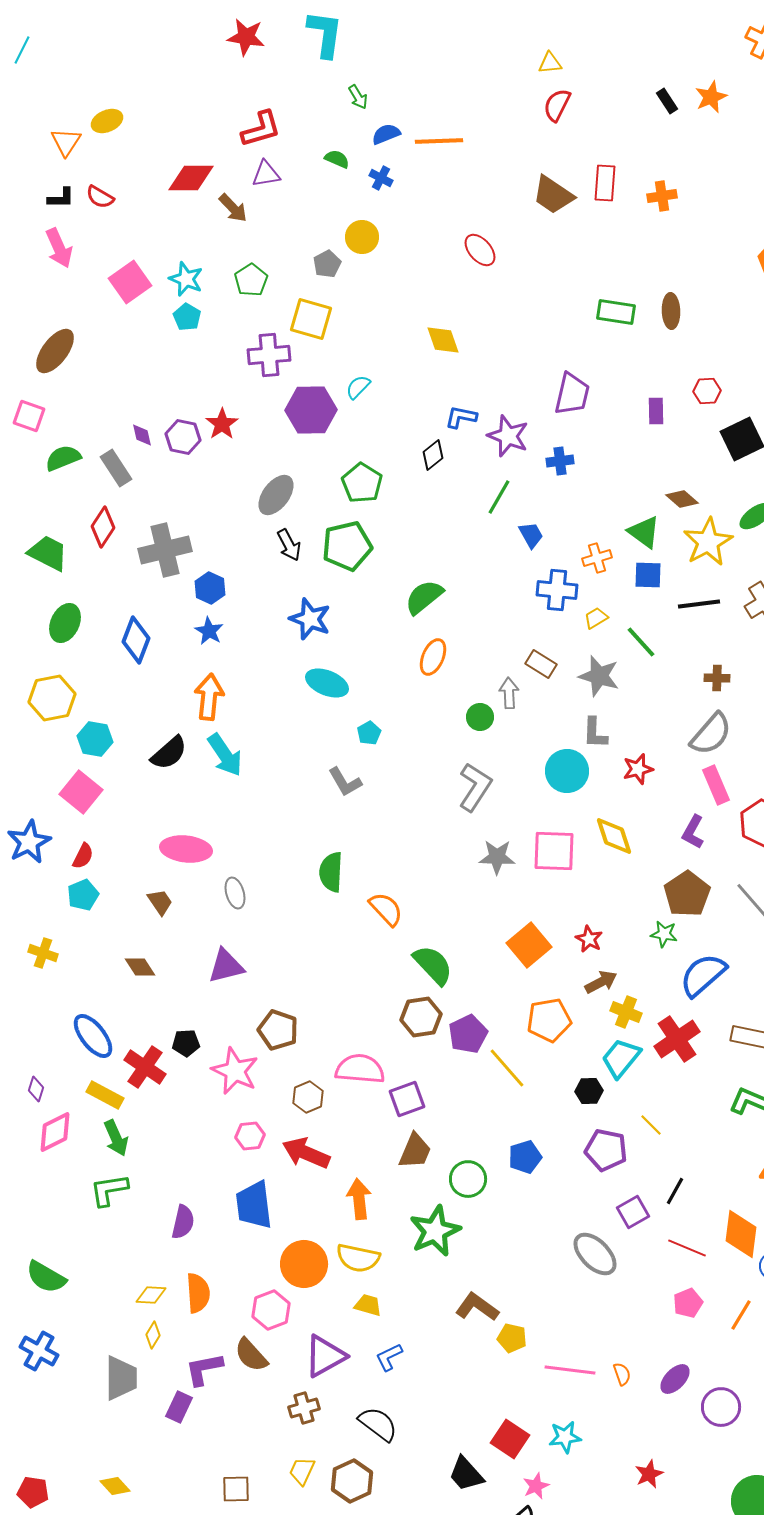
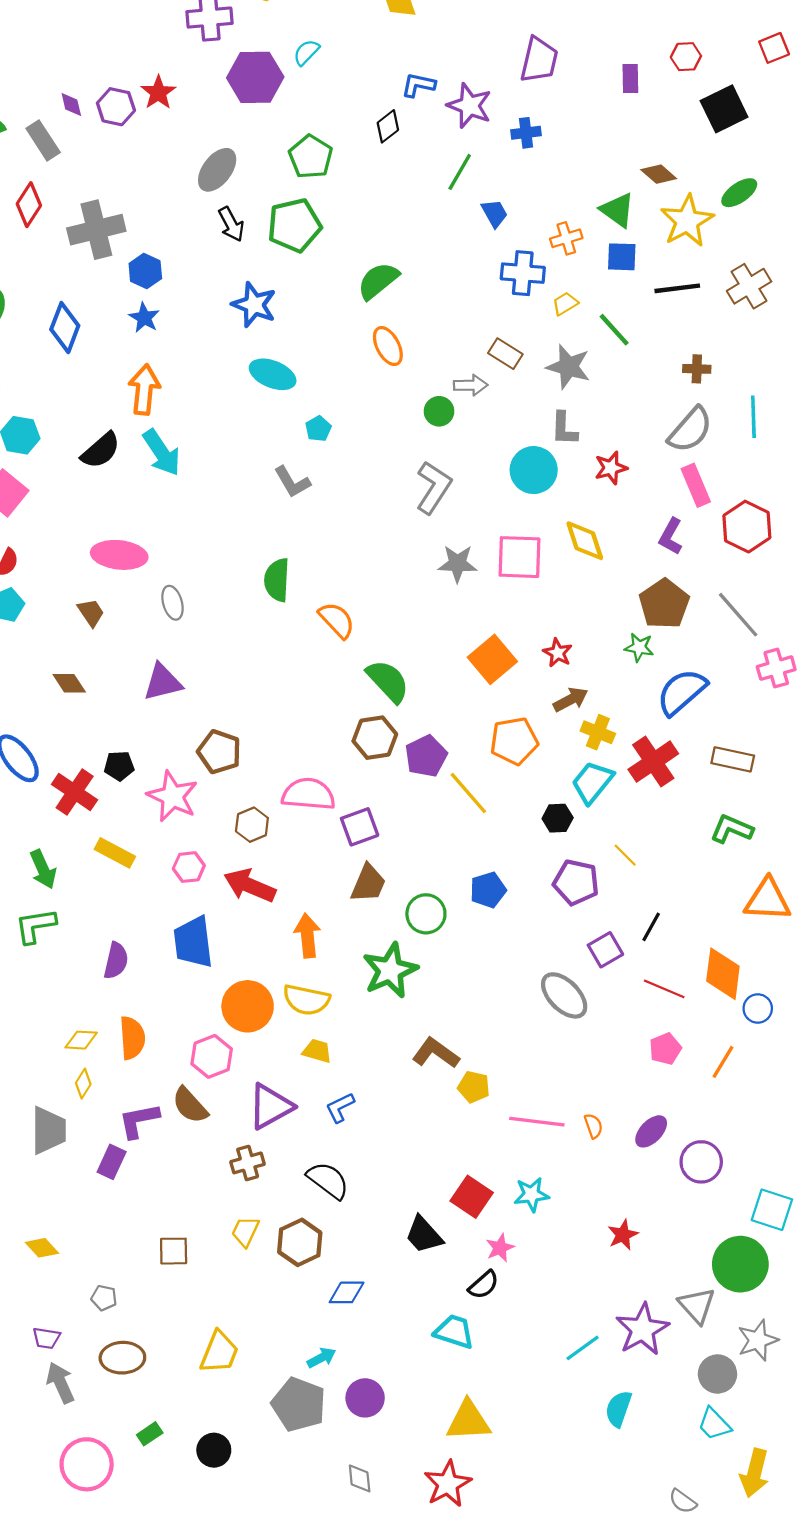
orange ellipse: (433, 657) -> (388, 346), turned -51
gray arrow: (509, 693) -> (471, 385), turned 92
yellow rectangle: (105, 1095) -> (115, 853), moved

